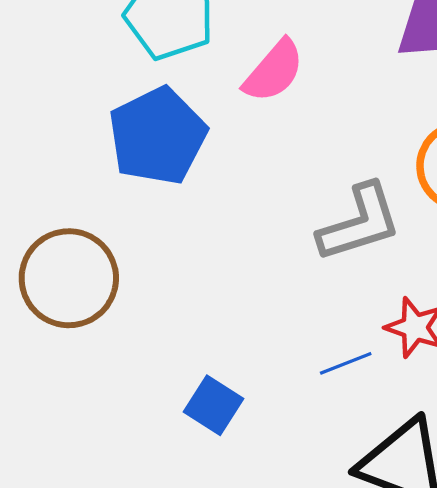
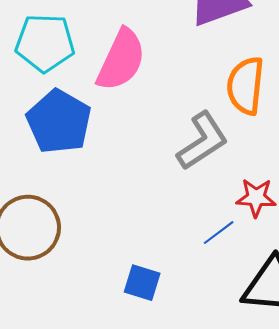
pink semicircle: (274, 71) -> (121, 60), size x1.4

